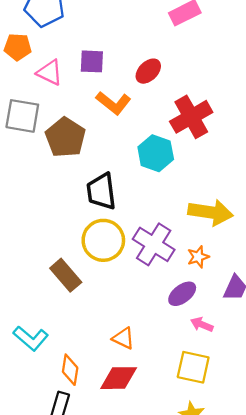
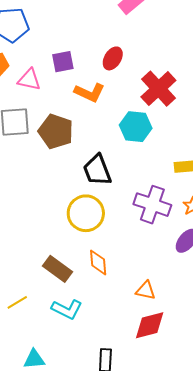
yellow circle: (103, 240) -> (86, 213), moved
brown rectangle: (66, 275) -> (57, 269), moved
orange diamond: (70, 370) -> (98, 262), moved

